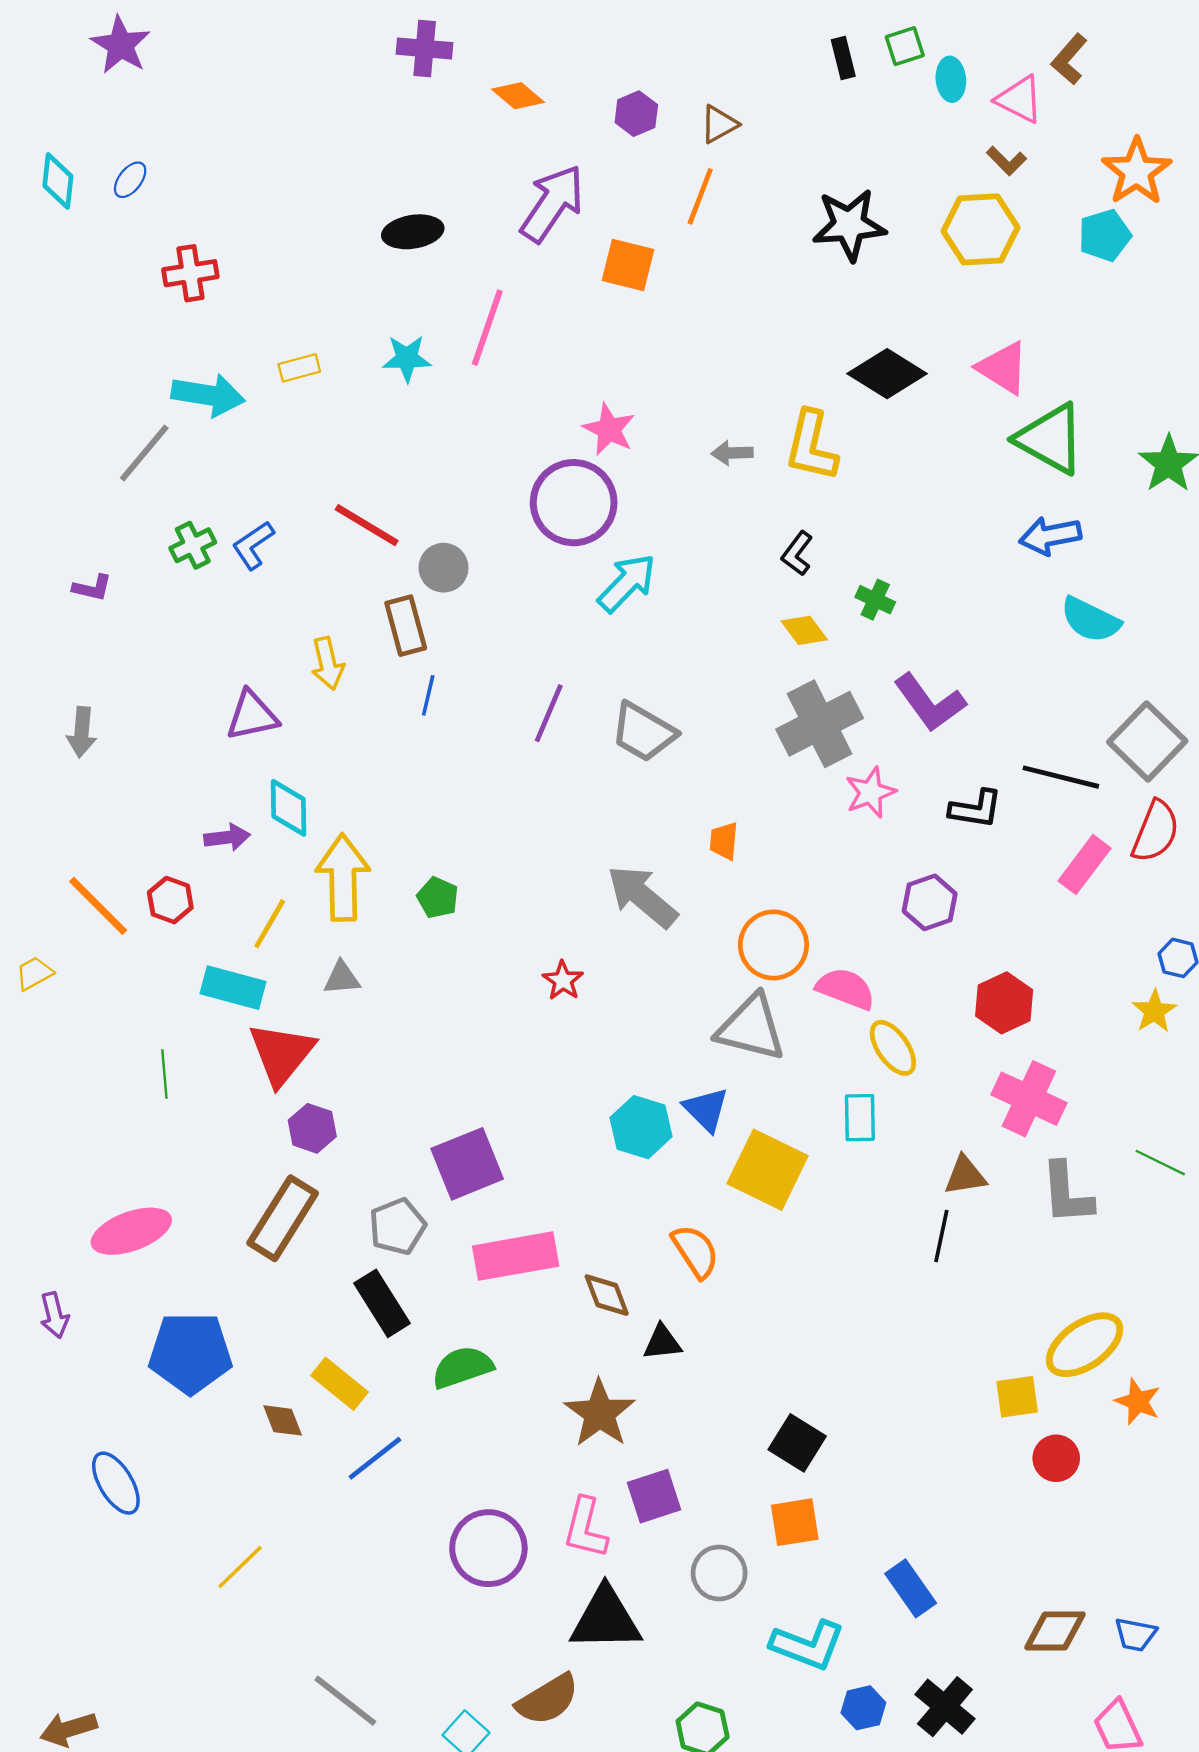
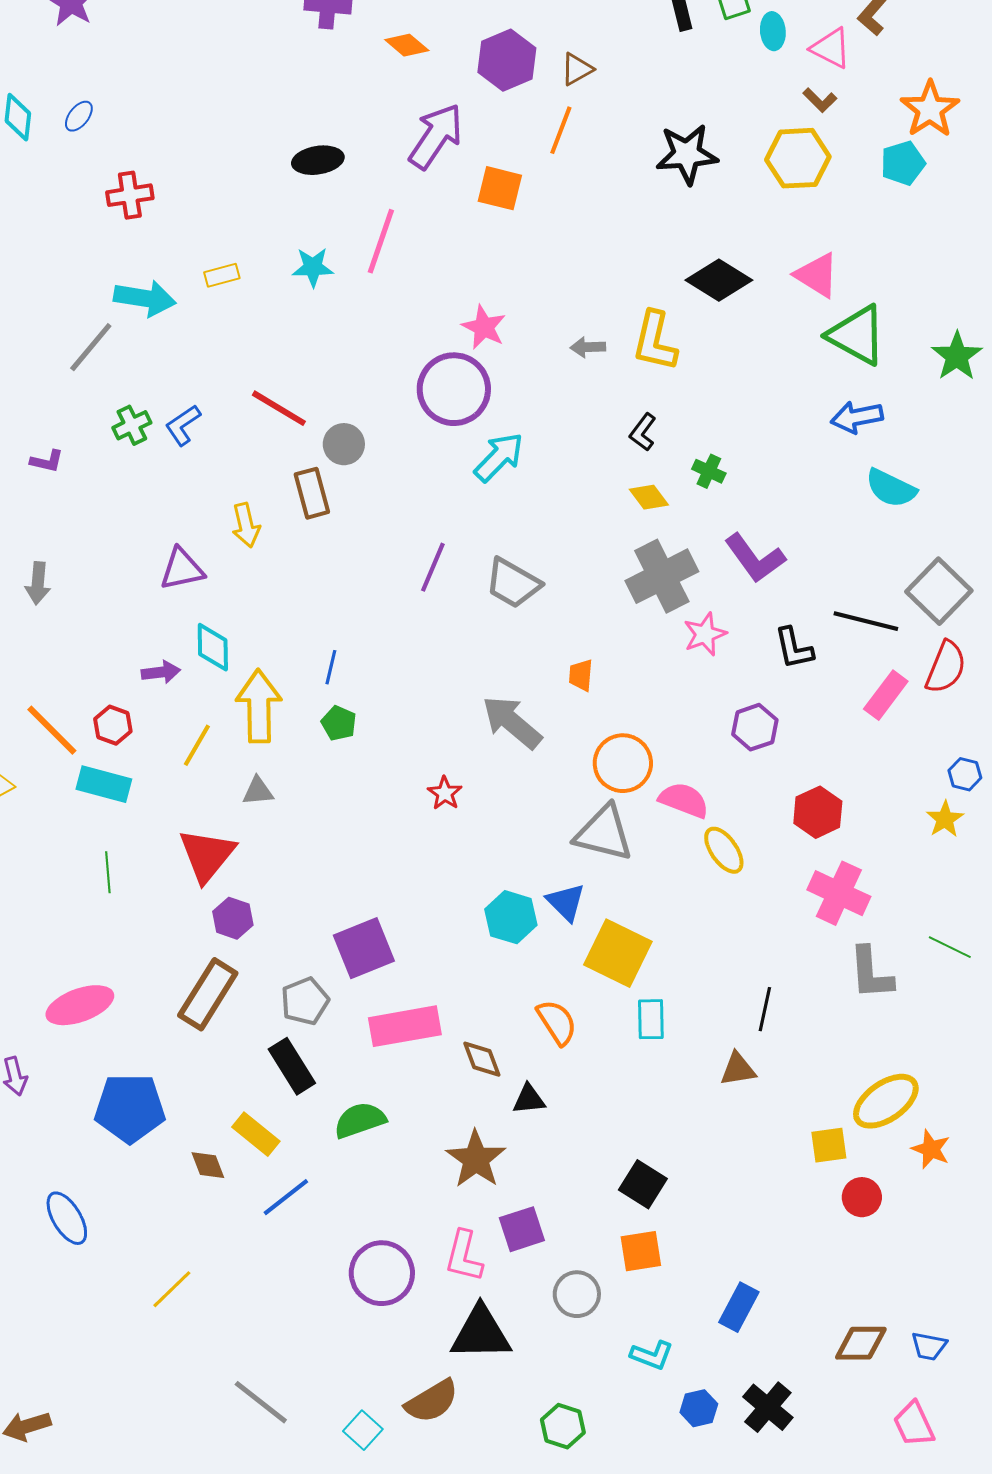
purple hexagon: (636, 114) -> (507, 60), size x1.6
blue line: (428, 695) -> (331, 667), moved
black L-shape: (976, 809) -> (794, 648), turned 69
cyan rectangle: (233, 988) -> (104, 784), moved
cyan rectangle: (860, 1118) -> (651, 1019), moved
brown triangle: (965, 1176) -> (738, 1069), moved
blue rectangle: (911, 1588) -> (739, 1307), turned 63
cyan L-shape: (808, 1645) -> (652, 1355), size x0.7

